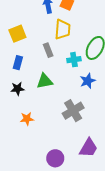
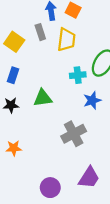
yellow square: (17, 34) -> (14, 42), turned -36
gray rectangle: (48, 50) -> (40, 32), moved
orange star: (27, 119) -> (14, 148), moved

